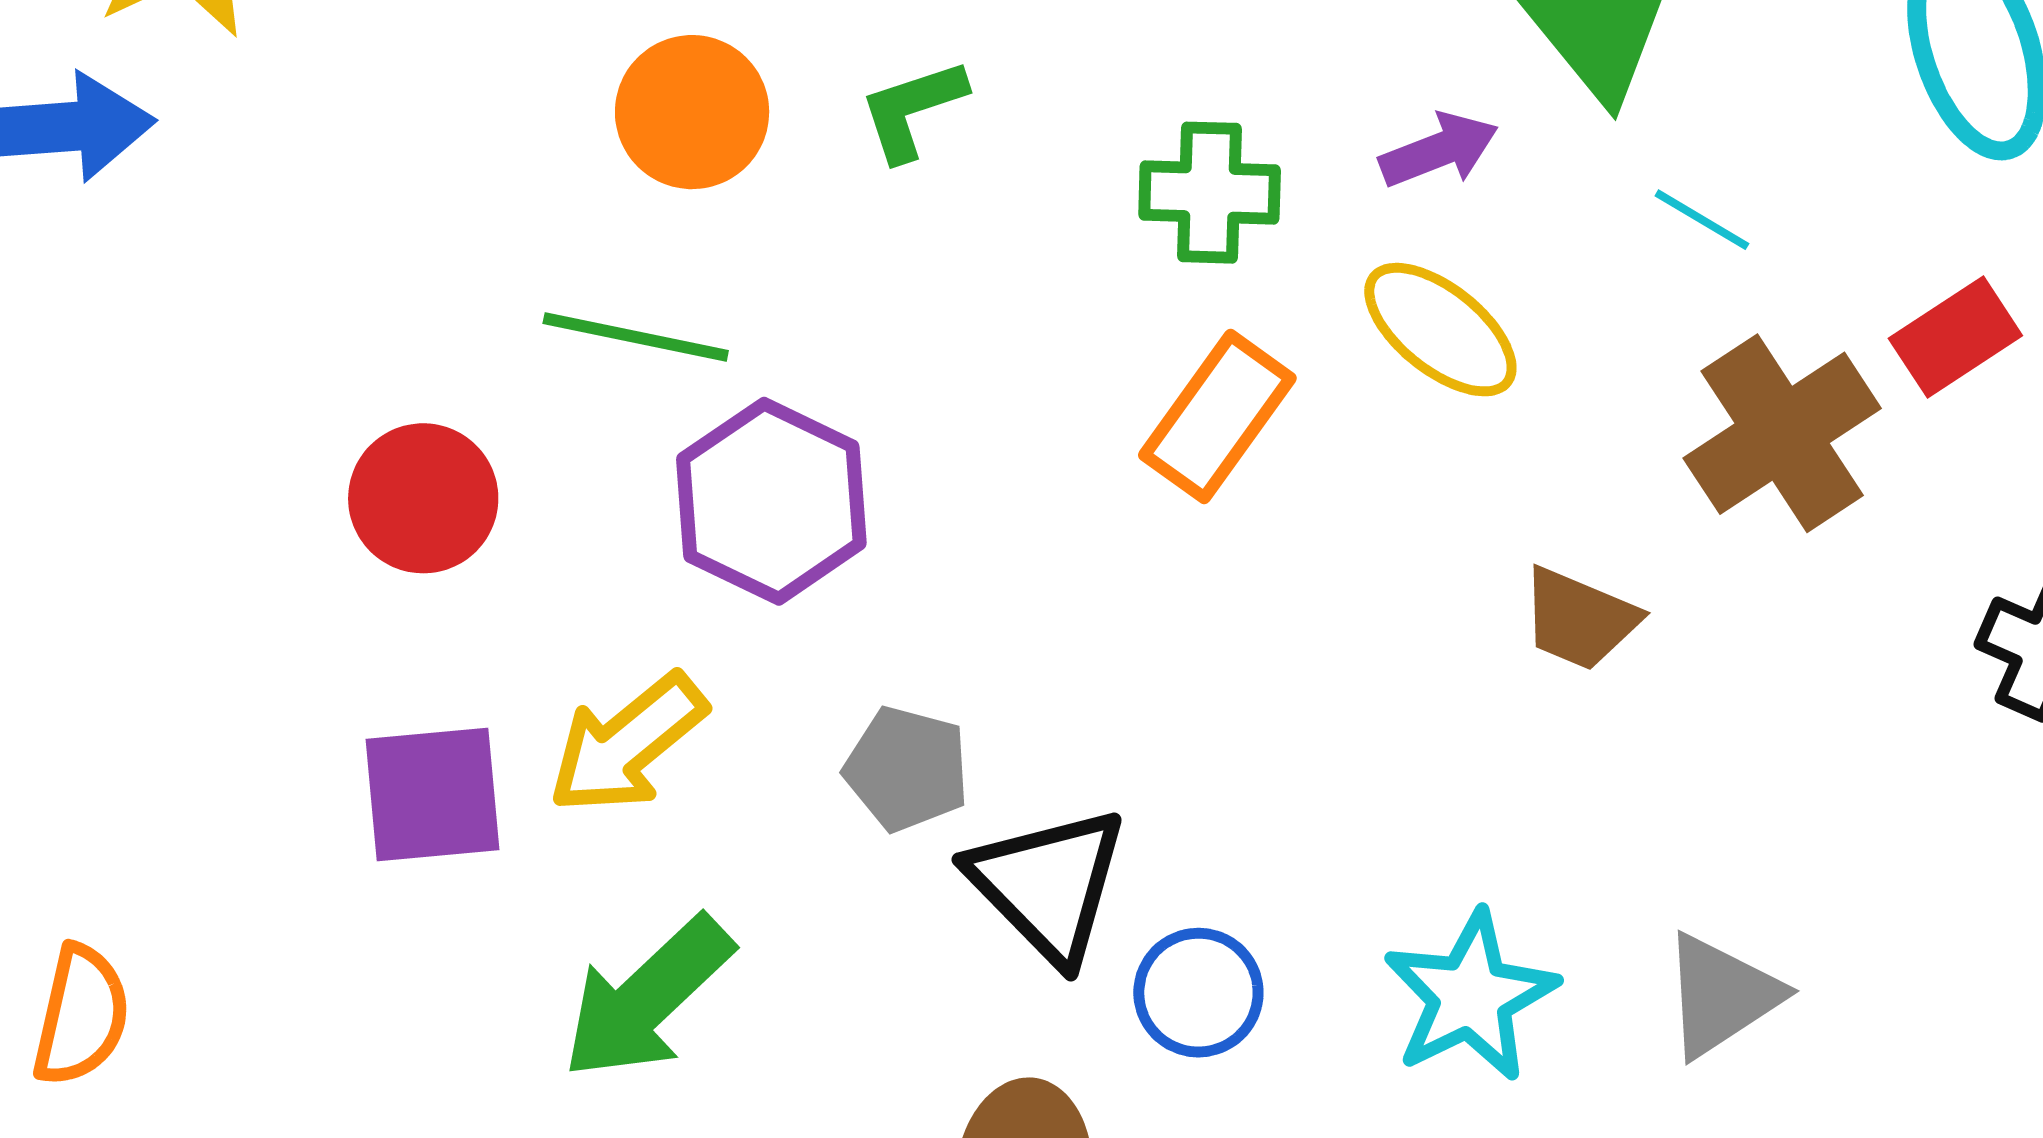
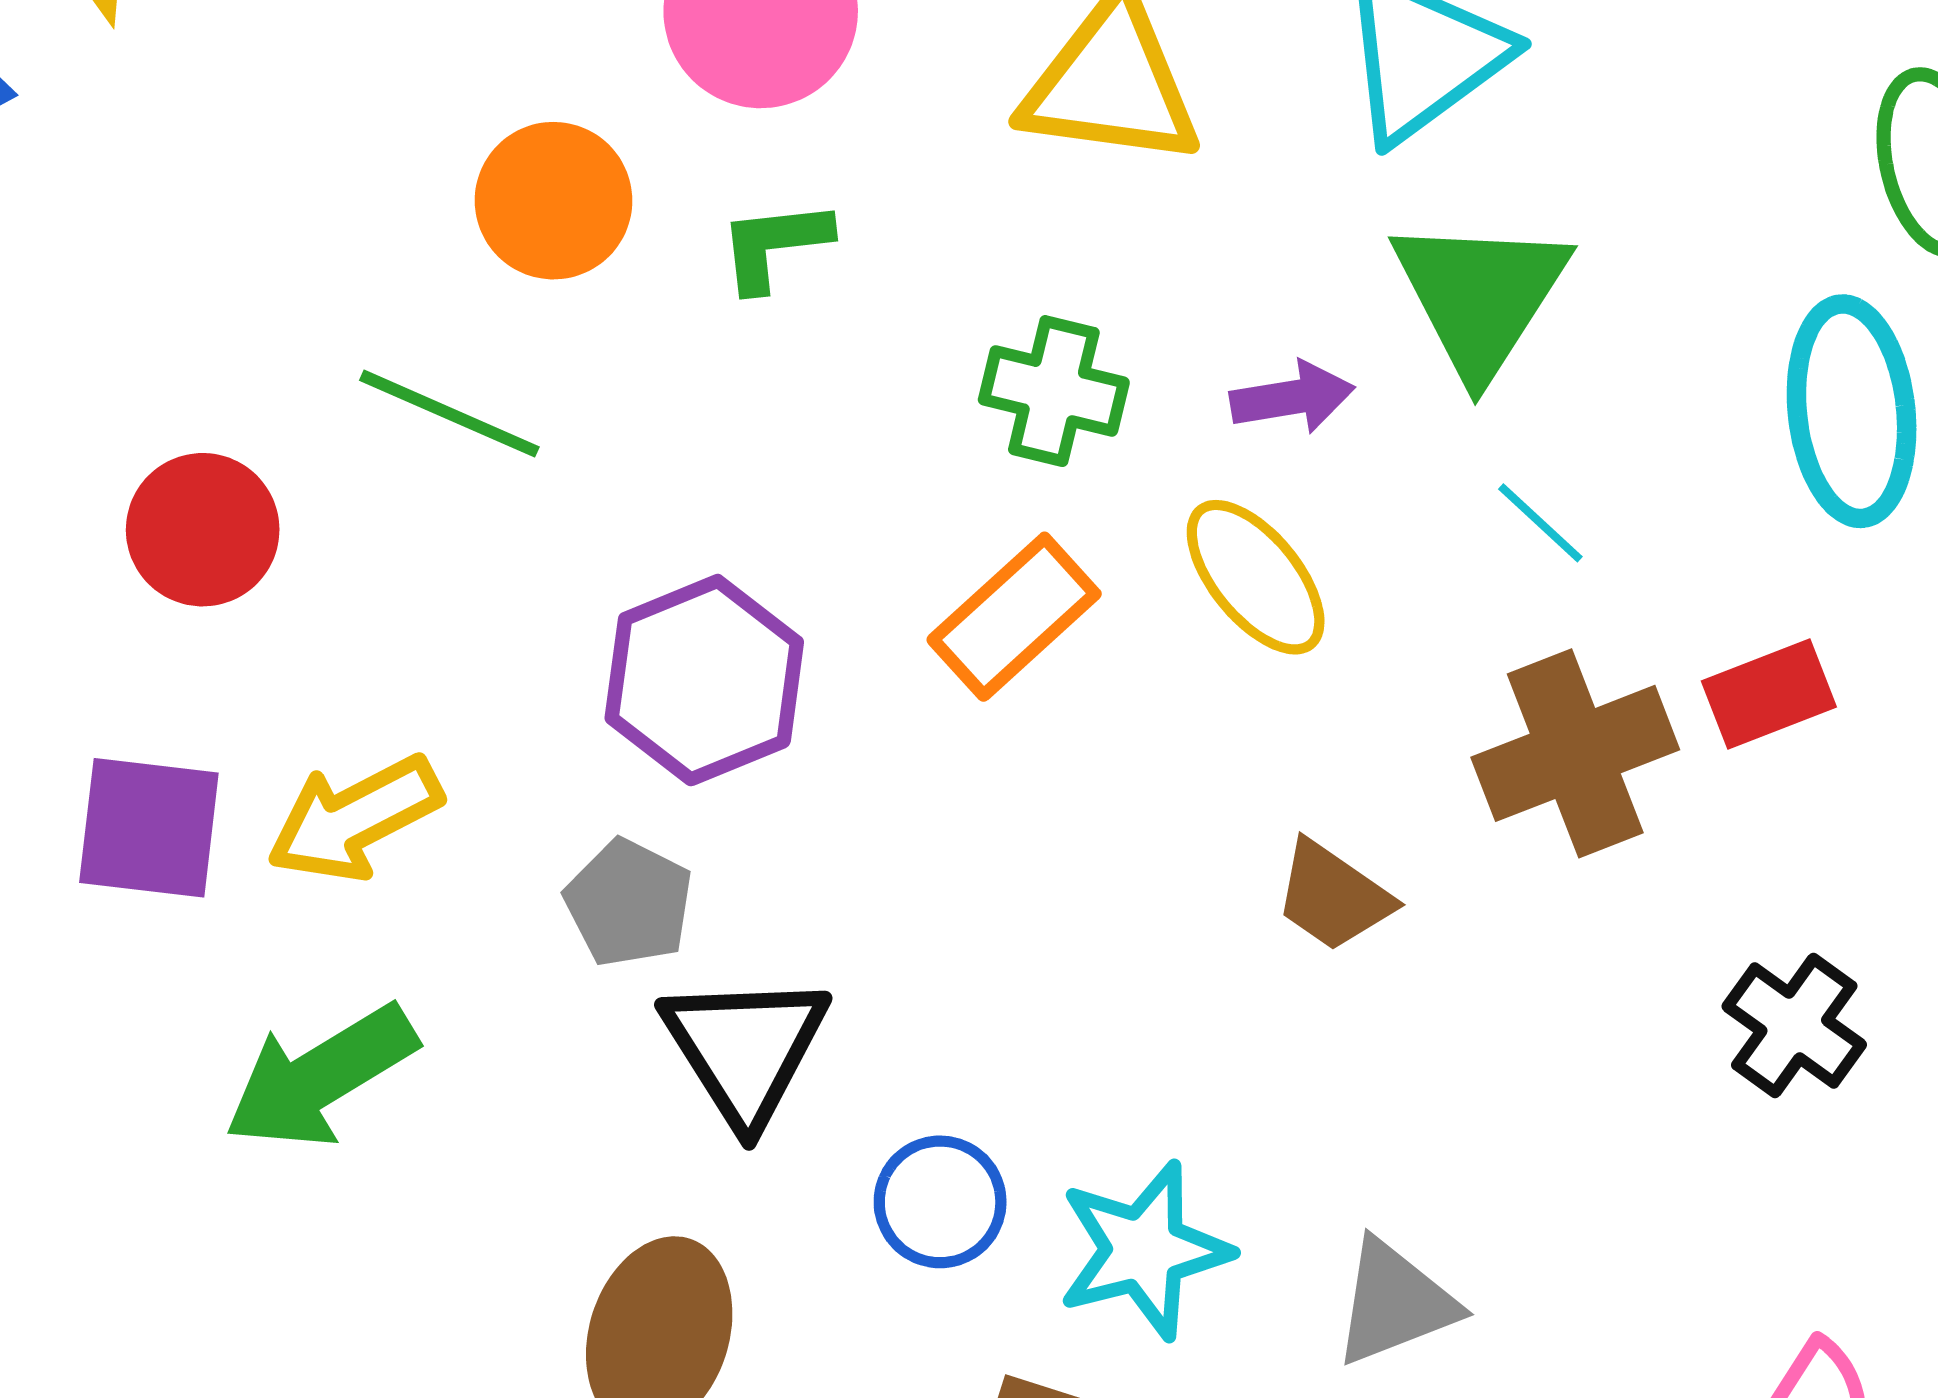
purple hexagon: (771, 501) -> (704, 680), moved
blue circle: (1198, 993) -> (940, 1202), moved

